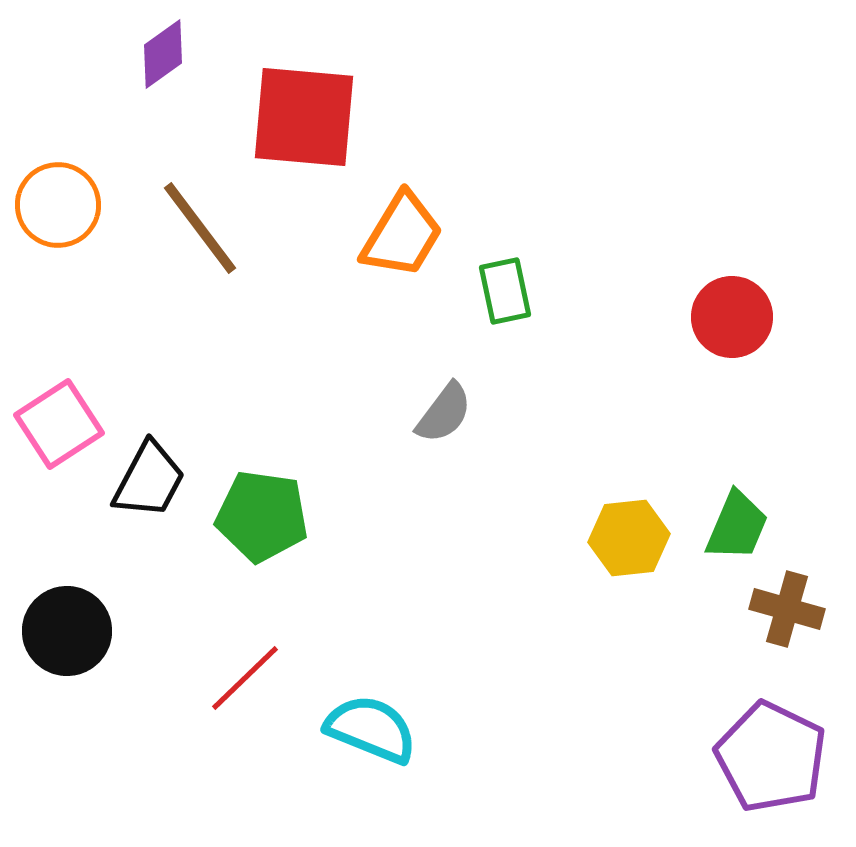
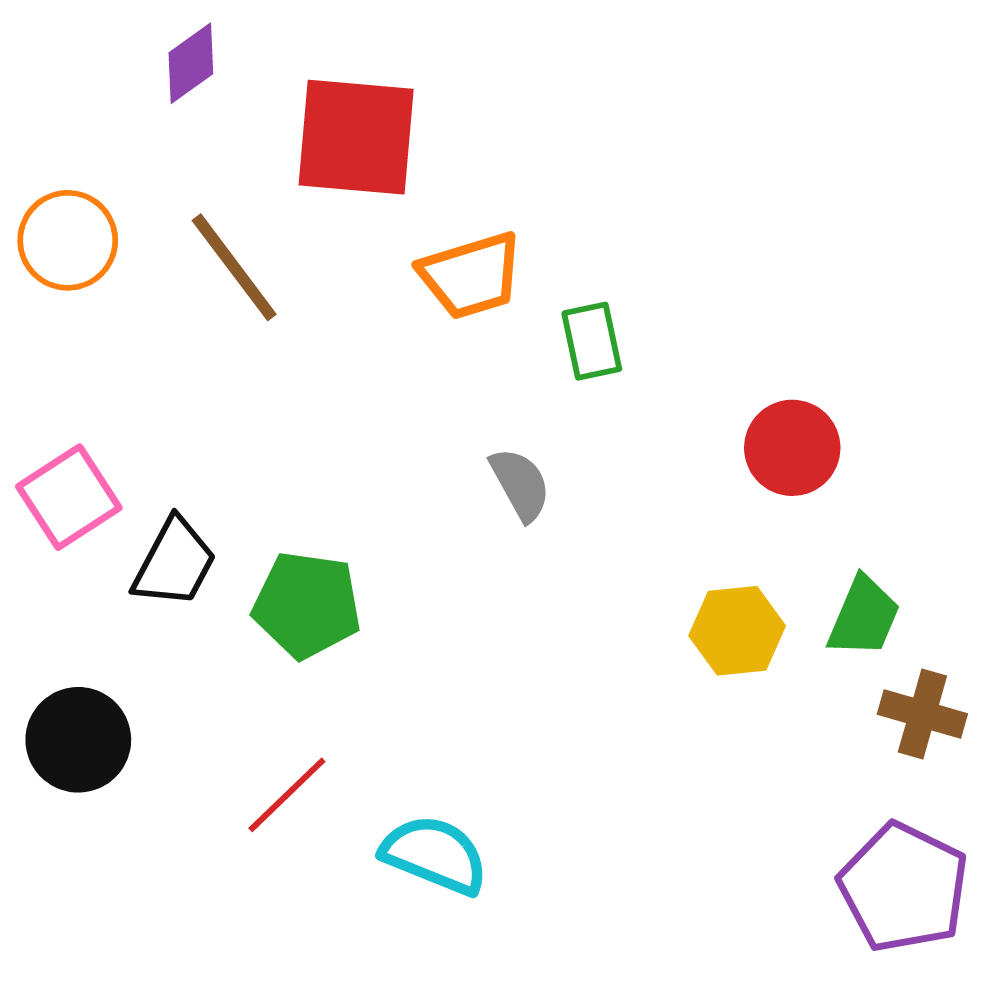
orange trapezoid: (402, 235) -> (471, 276), turned 42
red circle: (732, 317) -> (792, 448), moved
gray semicircle: (444, 413) -> (520, 484), turned -66

